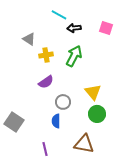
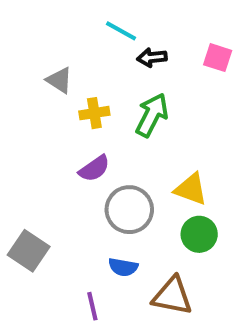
yellow triangle: (93, 92) -> (191, 189), turned -30
gray circle: (63, 102) -> (129, 210), size x1.5
blue semicircle: (56, 121) -> (123, 267), moved, turned -80

